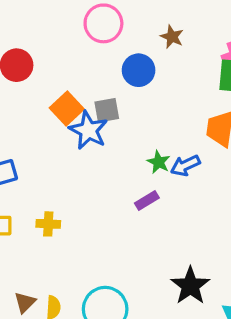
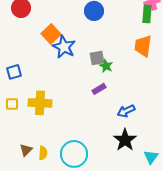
gray square: (107, 110) -> (97, 58), moved
blue arrow: (185, 165) -> (126, 111), moved
yellow cross: (48, 224) -> (40, 103), size x1.6

